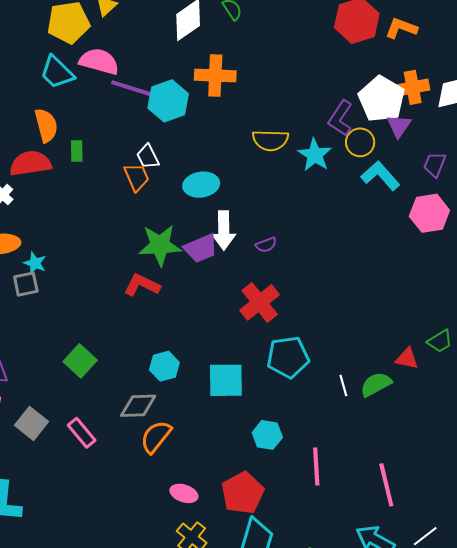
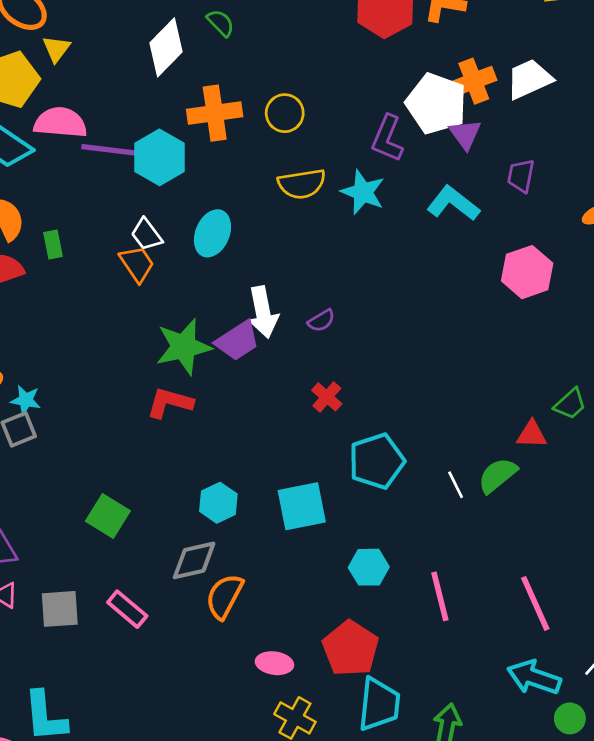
yellow circle: (360, 142) -> (285, 113), moved
cyan ellipse: (201, 185) -> (212, 233), moved, turned -48
pink hexagon: (429, 213) -> (527, 272), moved
red cross: (260, 302) -> (327, 397), size x0.6
gray square: (31, 423) -> (60, 609), turned -32

